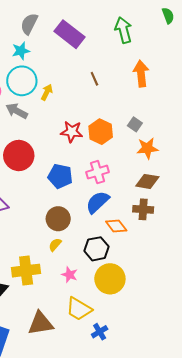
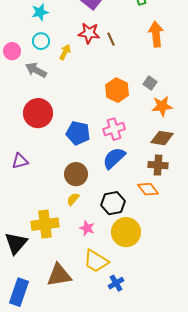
cyan circle: (22, 81) -> (41, 41), size x0.6
red star: (72, 132) -> (89, 33), moved
orange diamond: (116, 226) -> (148, 189), moved

